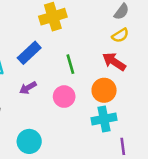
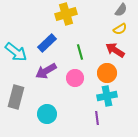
purple arrow: (28, 88) -> (46, 71), size x1.5
purple line: (123, 146) -> (97, 118), moved

